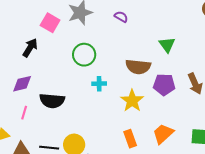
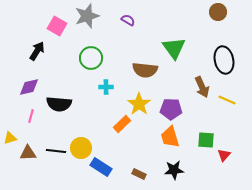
green triangle: (167, 45) -> (174, 48), size x1.4
purple pentagon: (164, 85) -> (171, 109), moved
orange trapezoid: (163, 134) -> (170, 137), turned -65
orange rectangle: (130, 139) -> (122, 124), moved, turned 66

